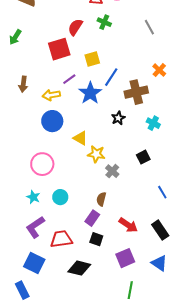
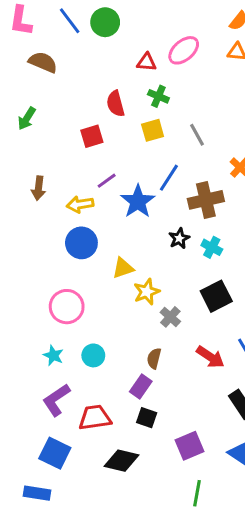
red semicircle: (75, 27) -> (116, 104), turned -48
gray line: (149, 27) -> (197, 135), moved
red square: (59, 49) -> (92, 136), size x0.7
yellow square: (92, 59) -> (153, 130), moved
cyan cross: (153, 123) -> (212, 247), moved
yellow triangle: (80, 138) -> (123, 268), turned -49
yellow star: (96, 154) -> (147, 292), turned -30
black square: (143, 157) -> (216, 296), size x1.5
red arrow: (128, 225) -> (210, 357), moved
blue rectangle: (22, 290) -> (37, 493), turned -54

